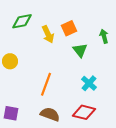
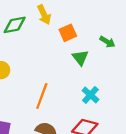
yellow arrow: (48, 34) -> (44, 15), moved
green arrow: (104, 36) -> (107, 42), turned 136

